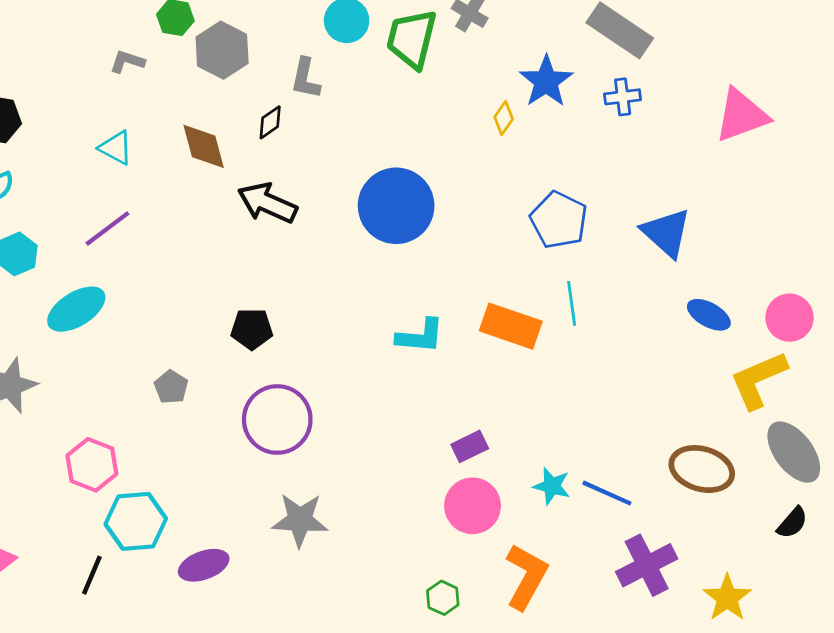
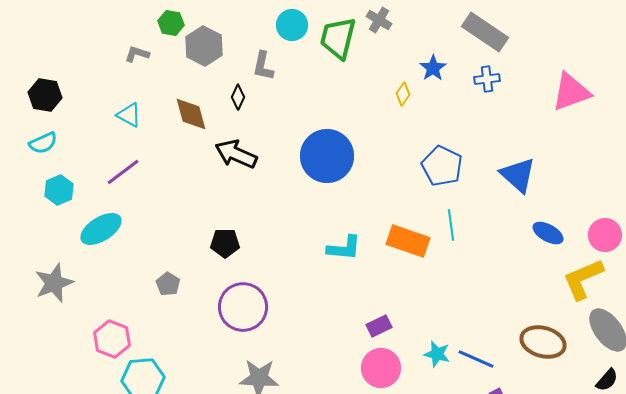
blue star: (546, 81) -> (433, 68), size x0.7
black diamond: (270, 122) -> (238, 97), turned -30

